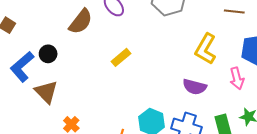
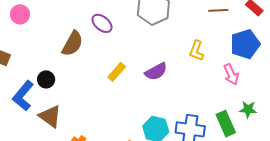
yellow L-shape: (206, 49) -> (197, 51), size x0.7
purple semicircle: (195, 87) -> (156, 71), moved, turned -35

